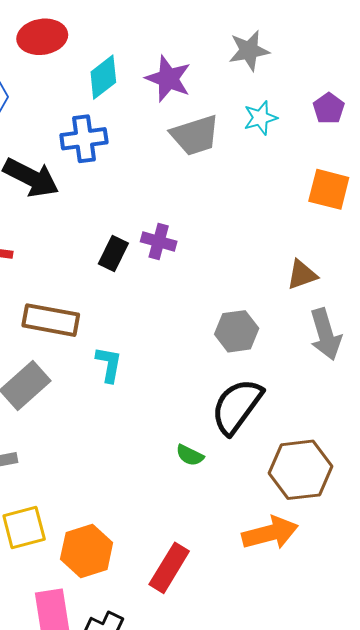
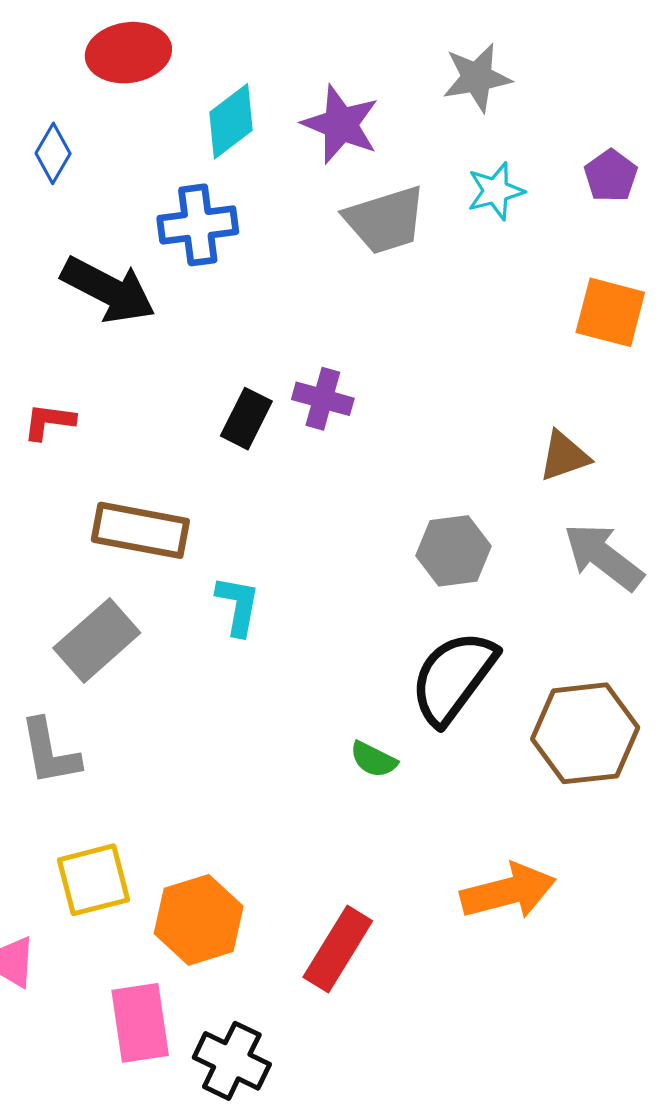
gray arrow: (326, 334) -> (603, 557), turned 144
brown hexagon: (300, 470) -> (585, 733), moved

